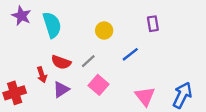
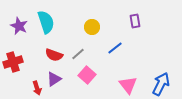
purple star: (21, 16) -> (19, 26), moved
red arrow: (42, 75) -> (37, 88), moved
red cross: (15, 93) -> (13, 62), moved

